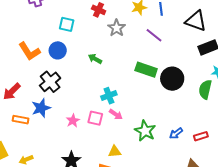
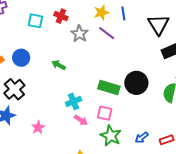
black triangle: (196, 21) -> (159, 25), turned 40
cyan square: (67, 24) -> (35, 21), moved
purple line: (154, 35) -> (107, 33), moved
green rectangle: (146, 70) -> (109, 87), moved
pink square: (95, 118) -> (105, 113), moved

